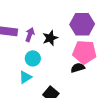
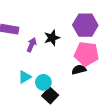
purple arrow: (30, 35) -> (32, 45), moved
cyan circle: (33, 58) -> (43, 82), moved

